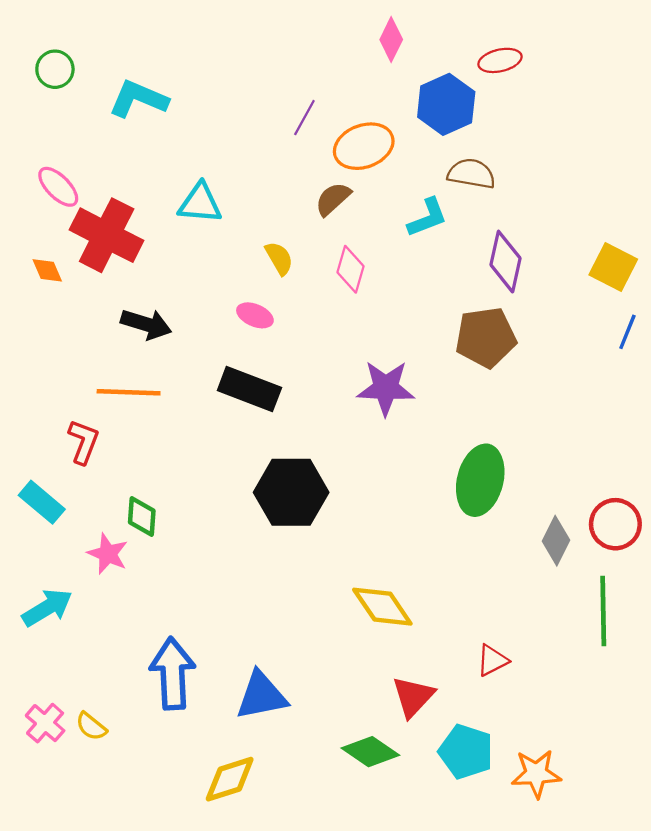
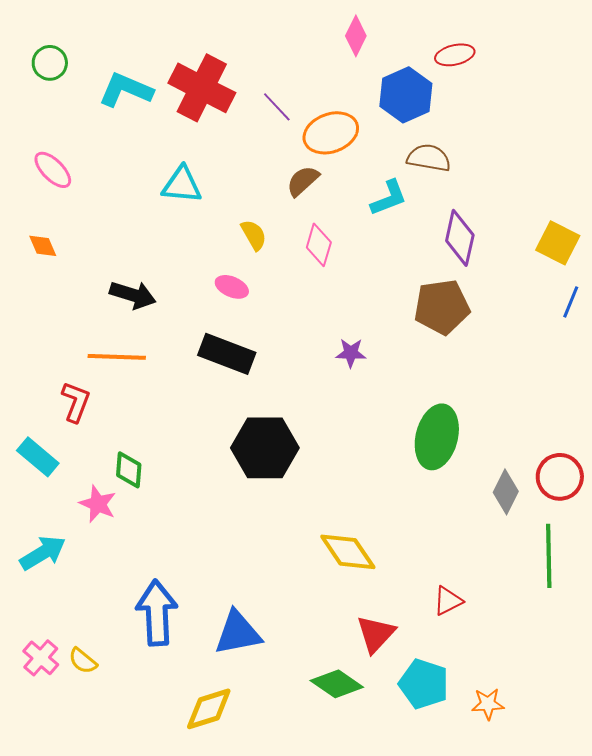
purple line: (304, 118) -> (277, 107), turned -72
red cross: (107, 235) -> (202, 88), moved
purple star: (386, 388) -> (351, 353), size x0.6
orange star: (536, 774) -> (488, 704), size x0.7

